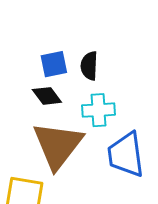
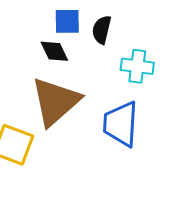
cyan cross: (98, 110) -> (137, 66), moved

